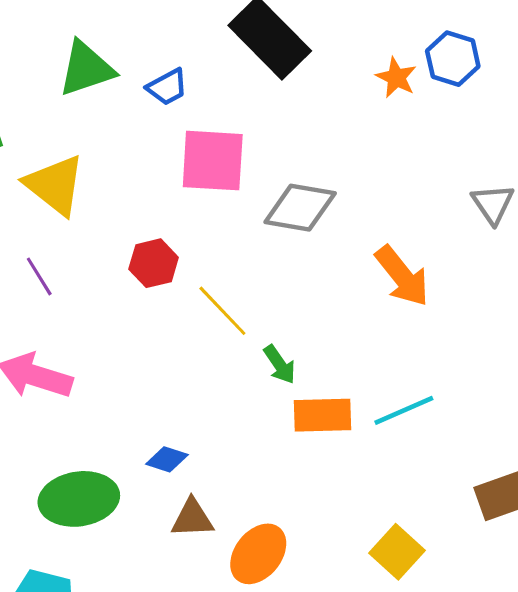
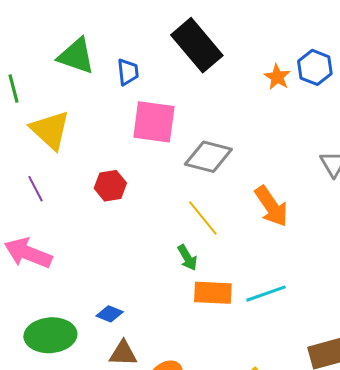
green triangle: (86, 69) -> (76, 56), turned 33
blue trapezoid: (167, 87) -> (128, 72), turned -72
yellow line: (222, 311) -> (203, 218), moved

